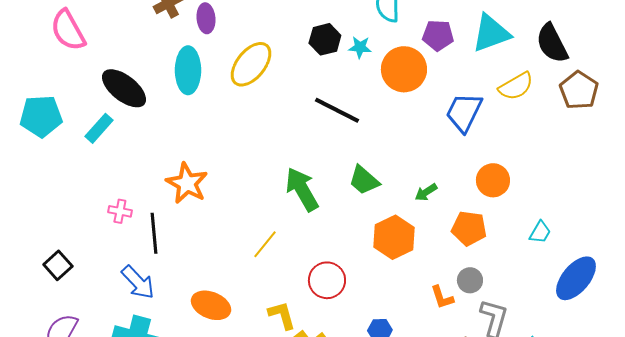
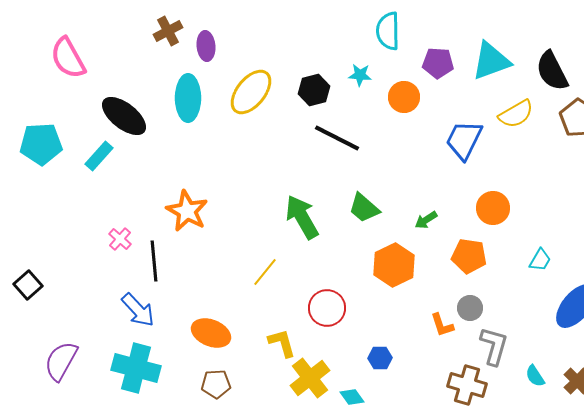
black hexagon: (325, 39) -> (314, 90), moved
orange circle: (404, 69) -> (404, 97), size x0.7
pink cross: (120, 211) -> (120, 239), turned 30
black square: (58, 265) -> (28, 285), moved

